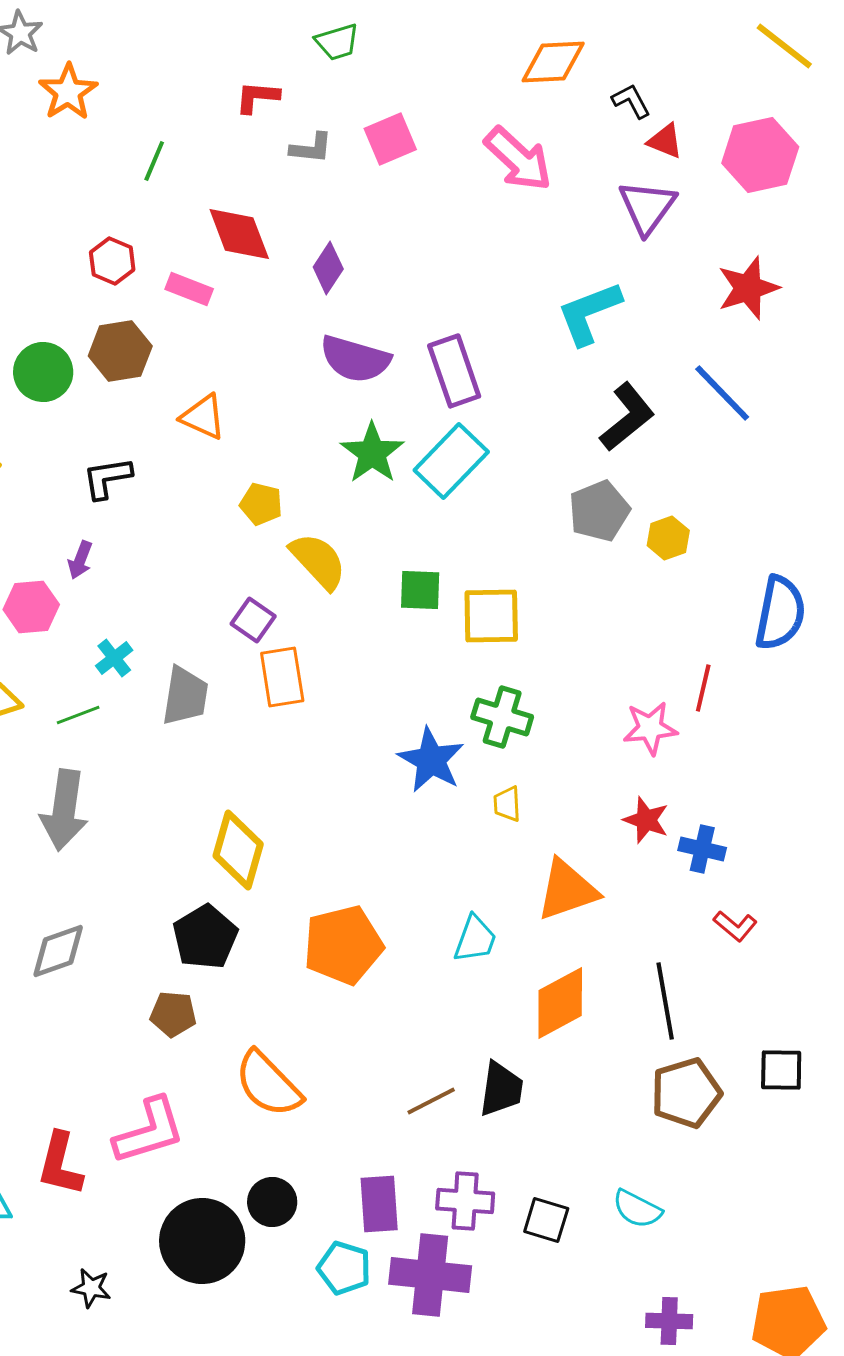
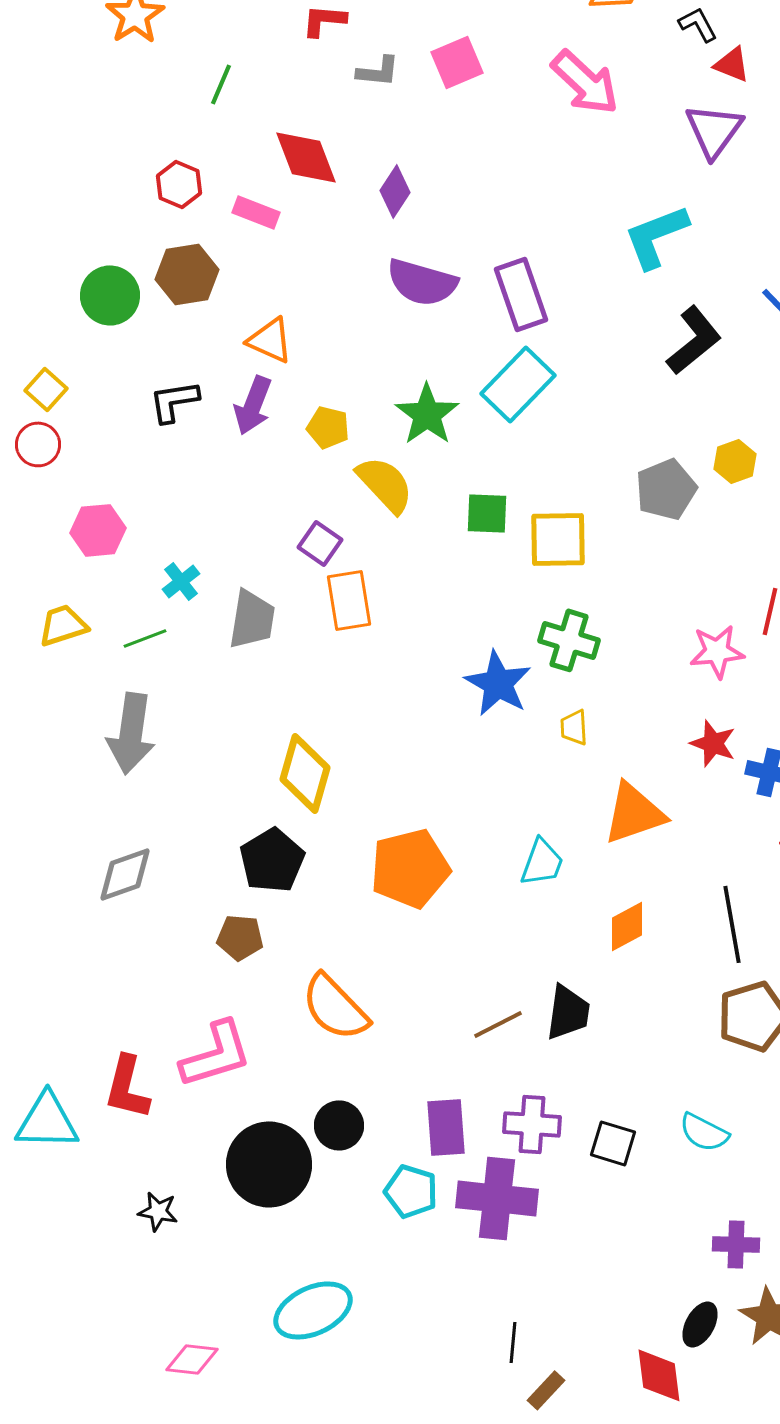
green star: (372, 453) -> (427, 414), moved
gray pentagon: (599, 511) -> (666, 489), moved
purple arrow: (80, 560) -> (253, 405), moved, size x1.5
orange diamond: (560, 1003) -> (627, 926), size x0.7

